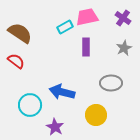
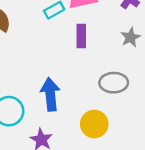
blue arrow: (62, 92) -> (50, 94), turned 70

